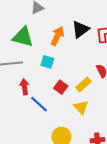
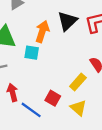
cyan square: (47, 62) -> (32, 53), moved
red square: (61, 87) -> (53, 98), moved

